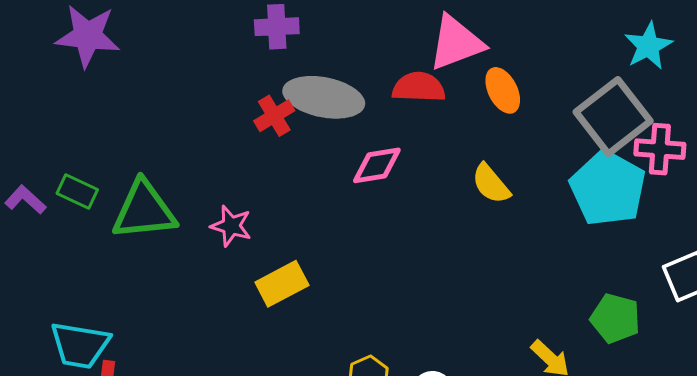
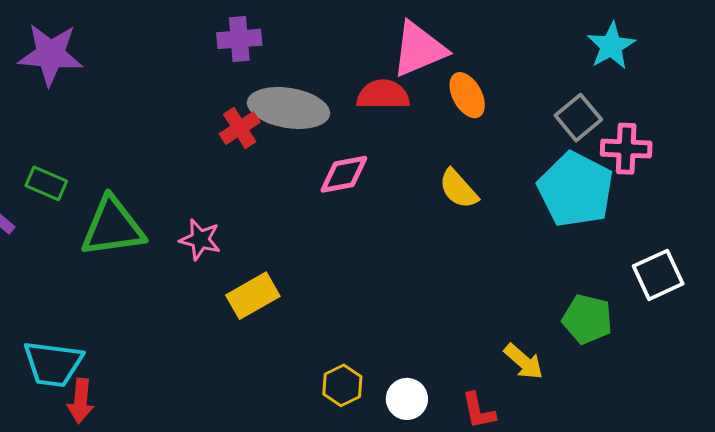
gray square: (613, 117) -> (578, 118), size x0.6
green rectangle: (77, 191) -> (46, 183), moved

